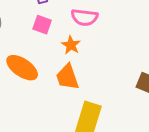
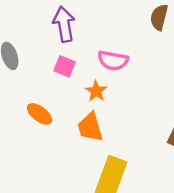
orange ellipse: (22, 68) -> (40, 114), size x0.7

